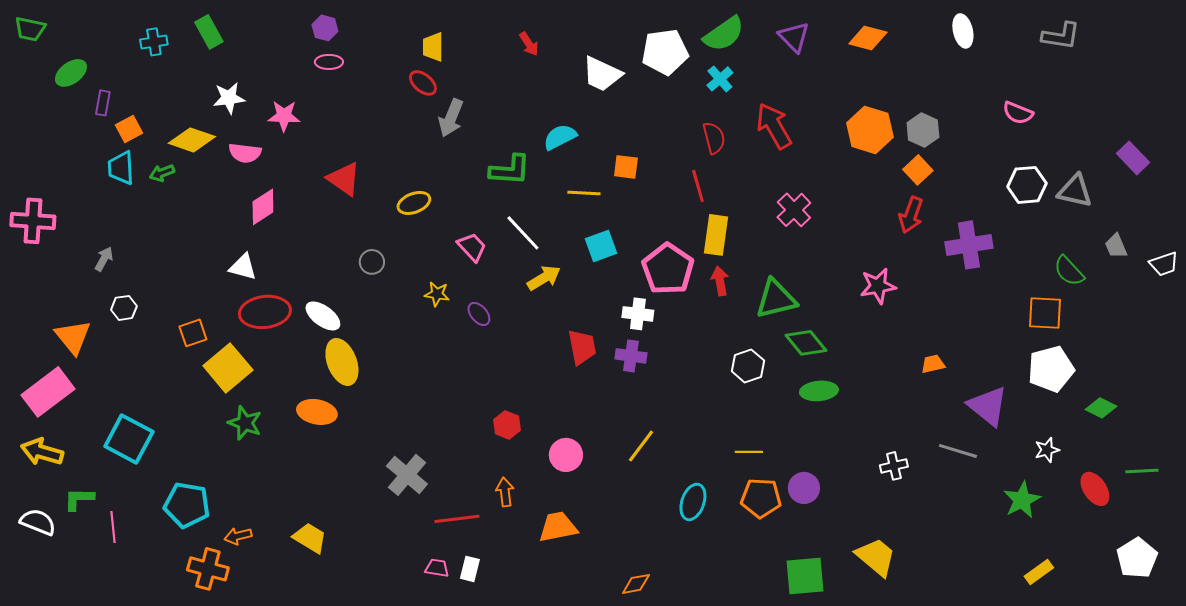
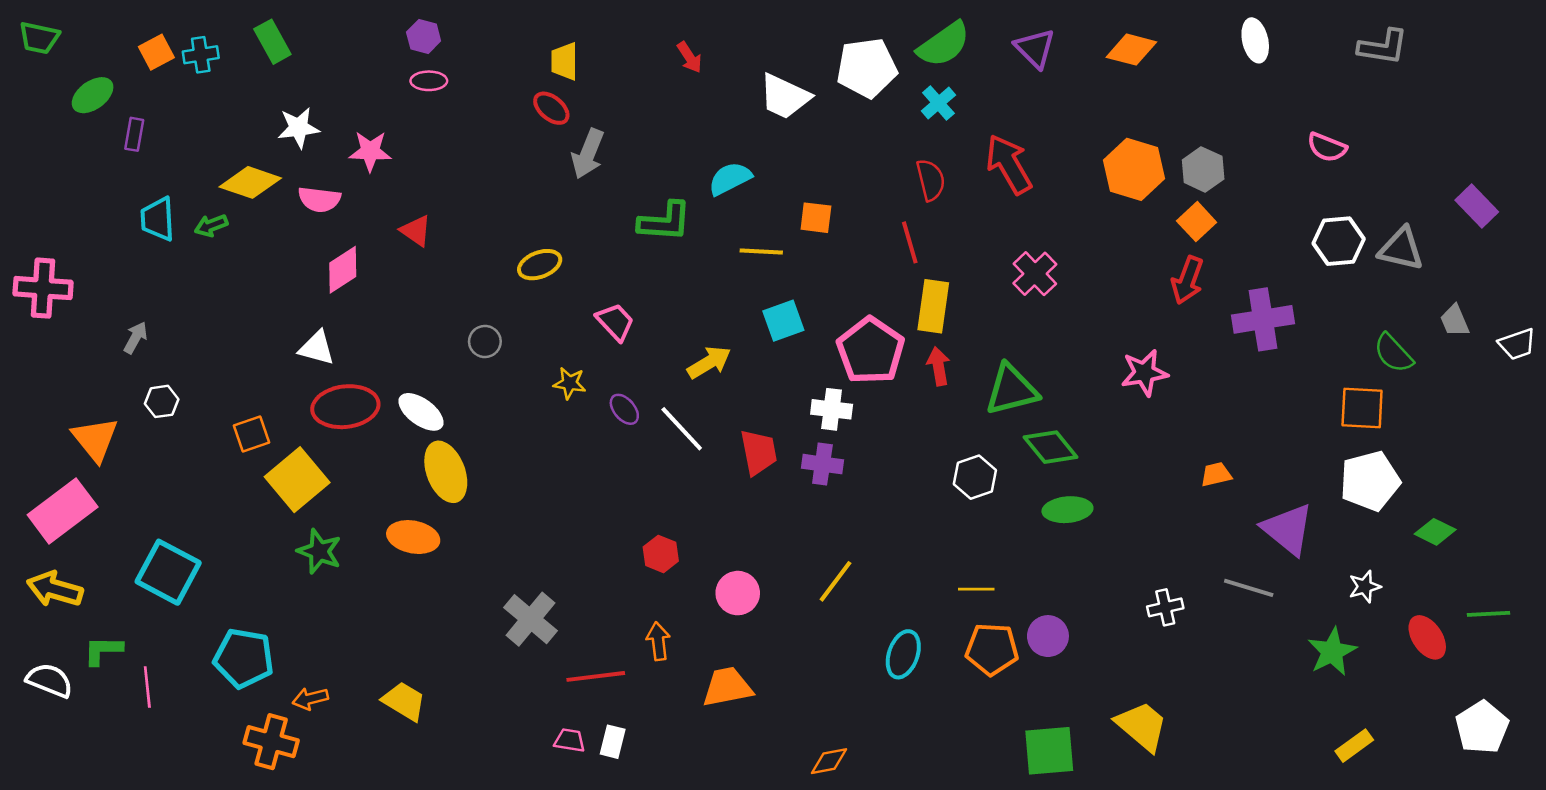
orange square: (129, 129) -> (156, 52), moved
red triangle: (344, 179) -> (416, 231), moved, size x0.7
white line: (523, 233) -> (682, 429), moved

